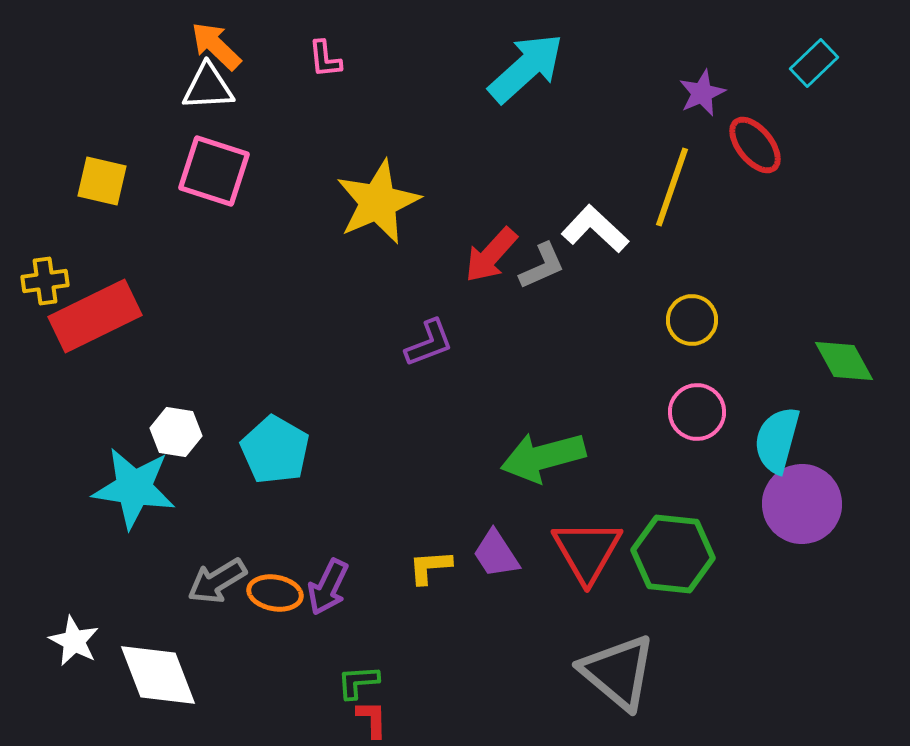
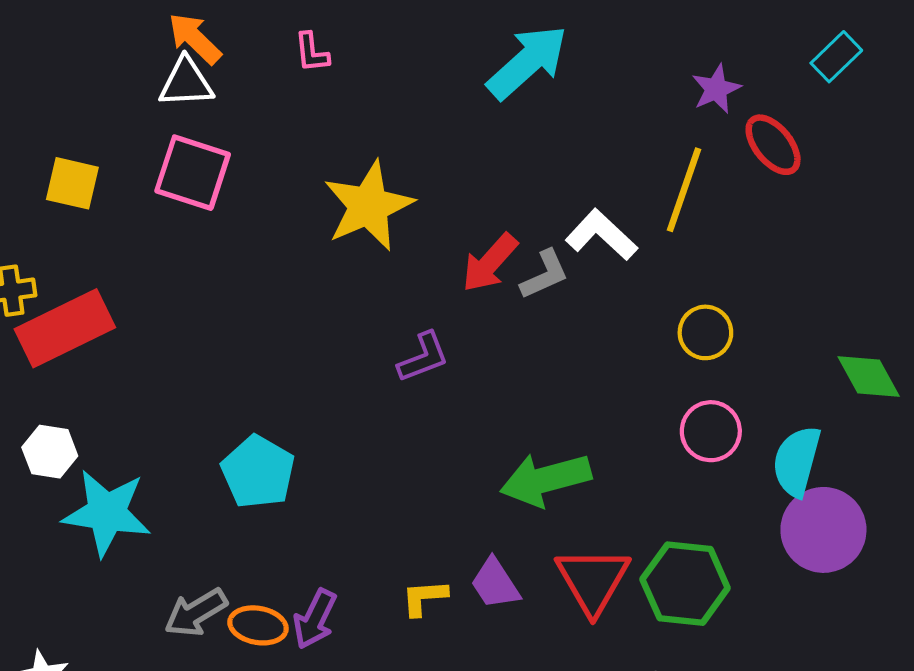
white hexagon: (176, 432) -> (50, 452), moved

